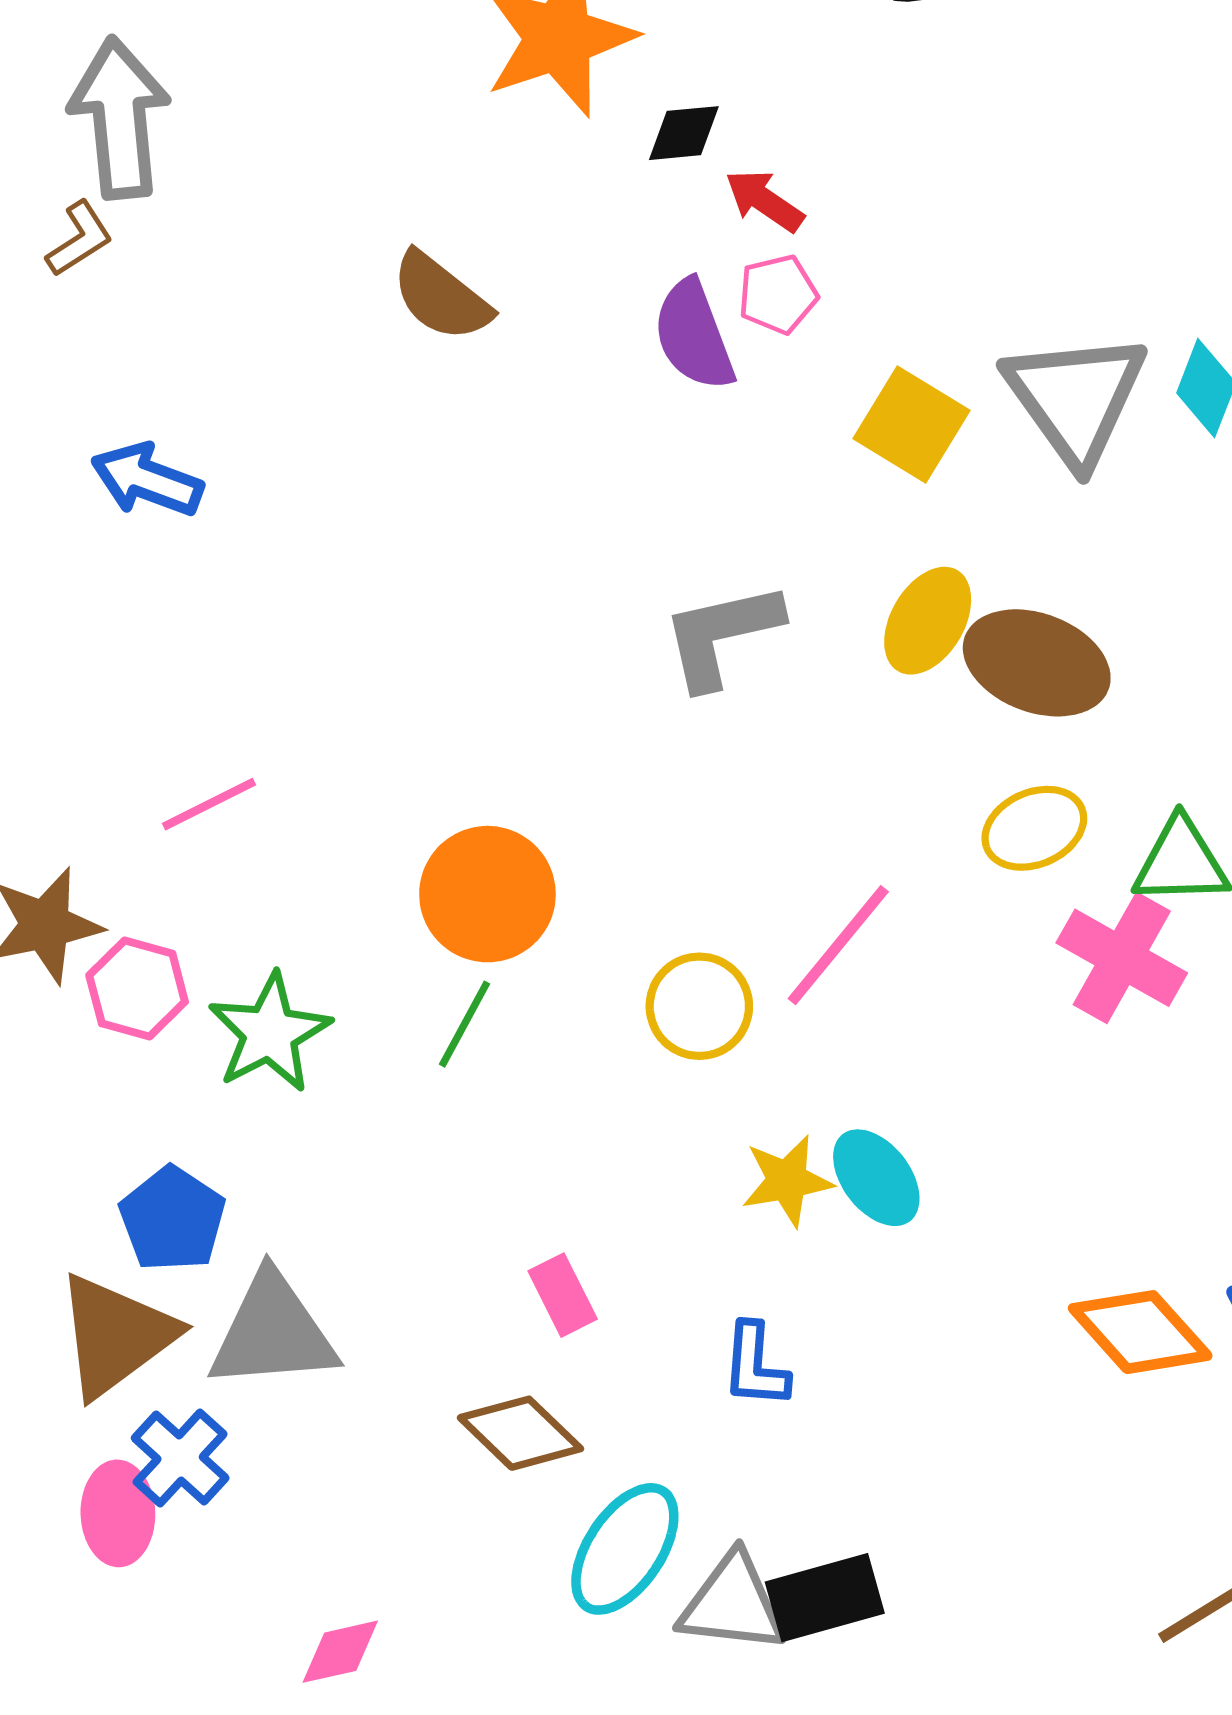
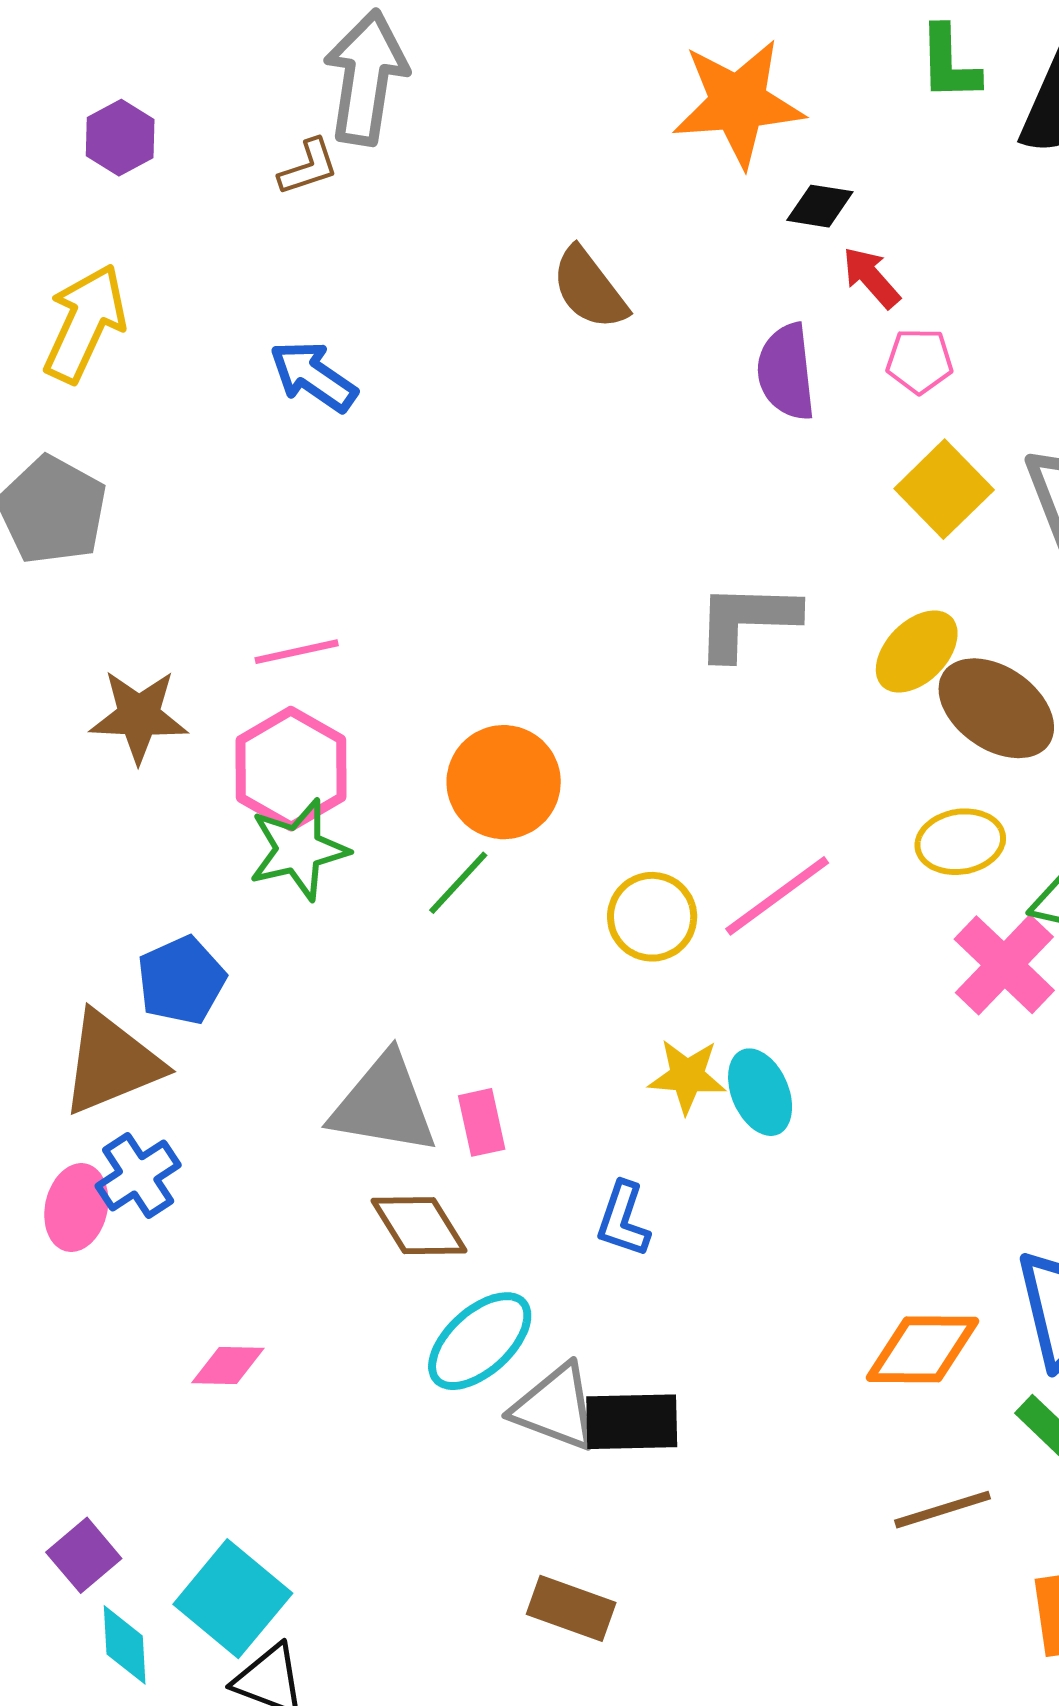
pink pentagon: (778, 294) -> (920, 361), moved
pink hexagon: (137, 989) -> (291, 769), moved, size x1.4
gray triangle: (273, 1332) -> (384, 1104), moved
orange diamond: (1140, 1332) -> (923, 1349), moved, turned -62

